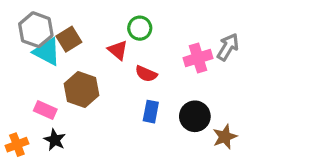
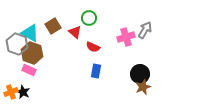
gray hexagon: (36, 30) -> (17, 44), moved
brown square: (69, 39) -> (53, 26), moved
brown hexagon: (82, 90) -> (32, 53), moved
black circle: (195, 116) -> (140, 74), moved
black star: (55, 140) -> (23, 92), moved

